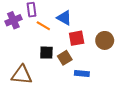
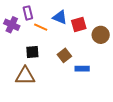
purple cross: (13, 20) -> (12, 25), turned -35
red square: (77, 38) -> (79, 25), moved
black square: (46, 53) -> (32, 52), moved

